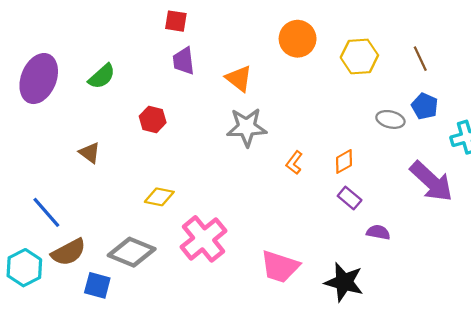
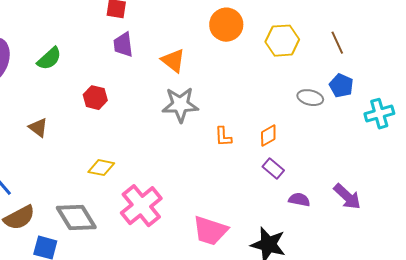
orange L-shape: (294, 163) -> (223, 137), turned -40
purple arrow: (431, 181) -> (347, 197), moved, size x0.7
gray diamond: (132, 252) -> (76, 218), turned 36

